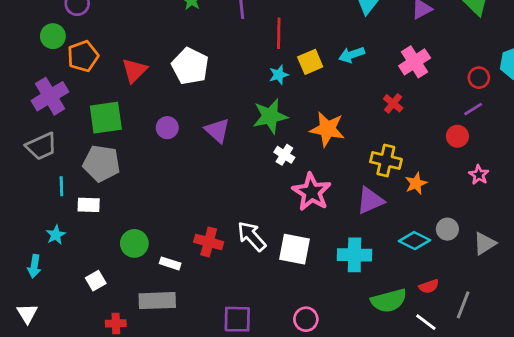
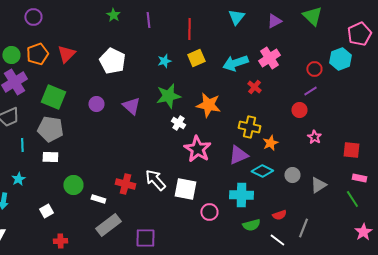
red line: (279, 33) -> (189, 29), moved
green circle: (53, 36) -> (11, 55), moved
cyan arrow: (352, 55) -> (235, 63), moved, size x1.4
red triangle: (134, 70) -> (66, 54), moved
cyan star: (279, 75) -> (164, 61), moved
green square: (106, 118) -> (53, 97), turned 30
white rectangle: (89, 205) -> (50, 157), moved
cyan diamond: (415, 241) -> (262, 171), moved
cyan cross: (354, 255) -> (241, 195), moved
gray rectangle: (157, 301) -> (108, 225), moved, turned -35
green semicircle: (389, 301) -> (251, 225), size x0.7
pink circle: (306, 319) -> (209, 212), moved

